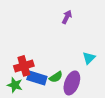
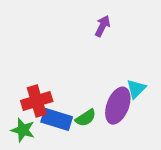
purple ellipse: (72, 83) -> (118, 106), moved

